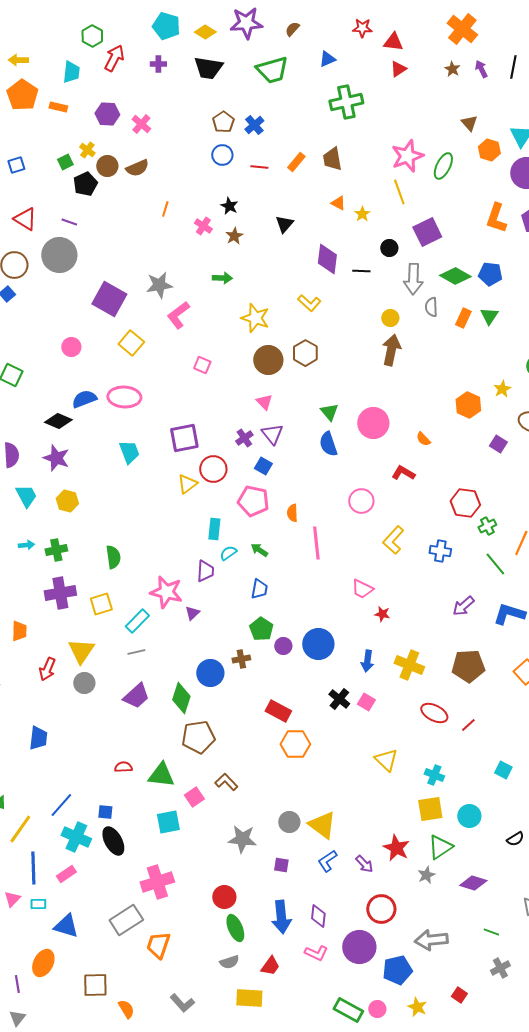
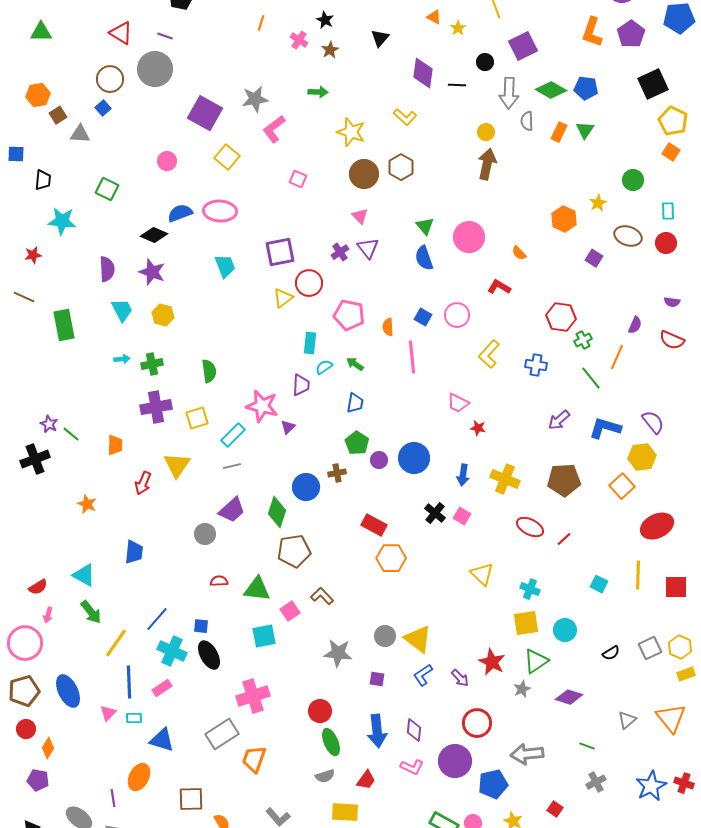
blue square: (263, 466) -> (423, 317), moved
gray circle: (84, 683) -> (205, 534), moved

